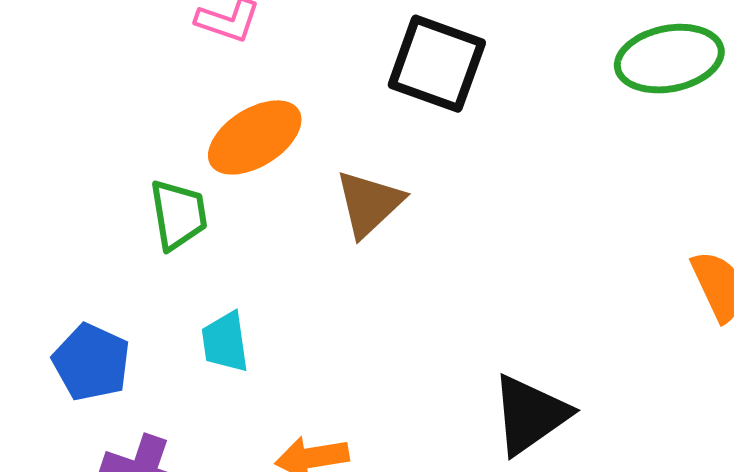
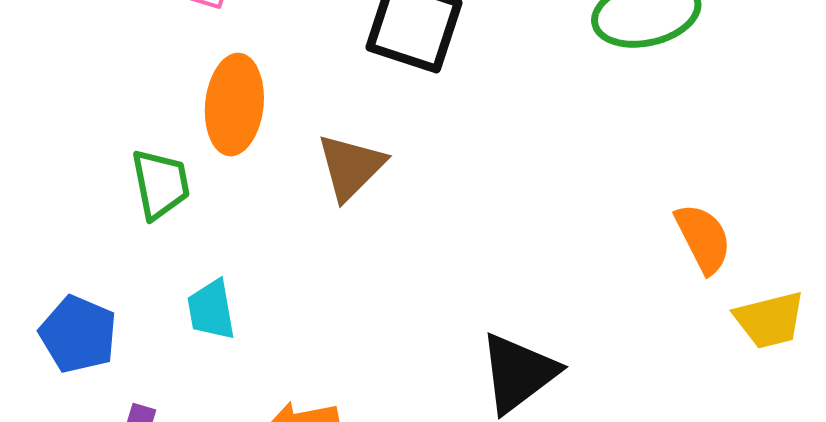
orange ellipse: (255, 137) -> (234, 105), turned -50

